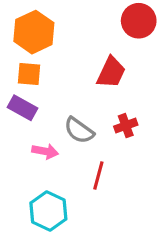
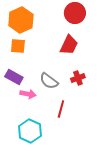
red circle: (139, 21) -> (75, 13), moved
purple rectangle: (23, 108) -> (14, 77), moved

